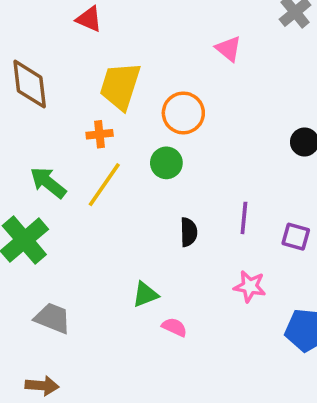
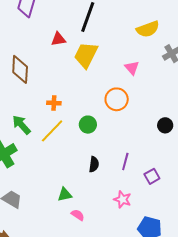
red triangle: (89, 19) -> (58, 39), turned -42
yellow trapezoid: (120, 86) -> (86, 55), moved
orange circle: (183, 113) -> (117, 99), moved
purple square: (296, 237) -> (152, 176), turned 35

